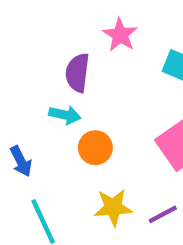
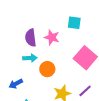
pink star: (120, 35) -> (52, 37), moved
blue arrow: (21, 161) -> (16, 84), turned 104

